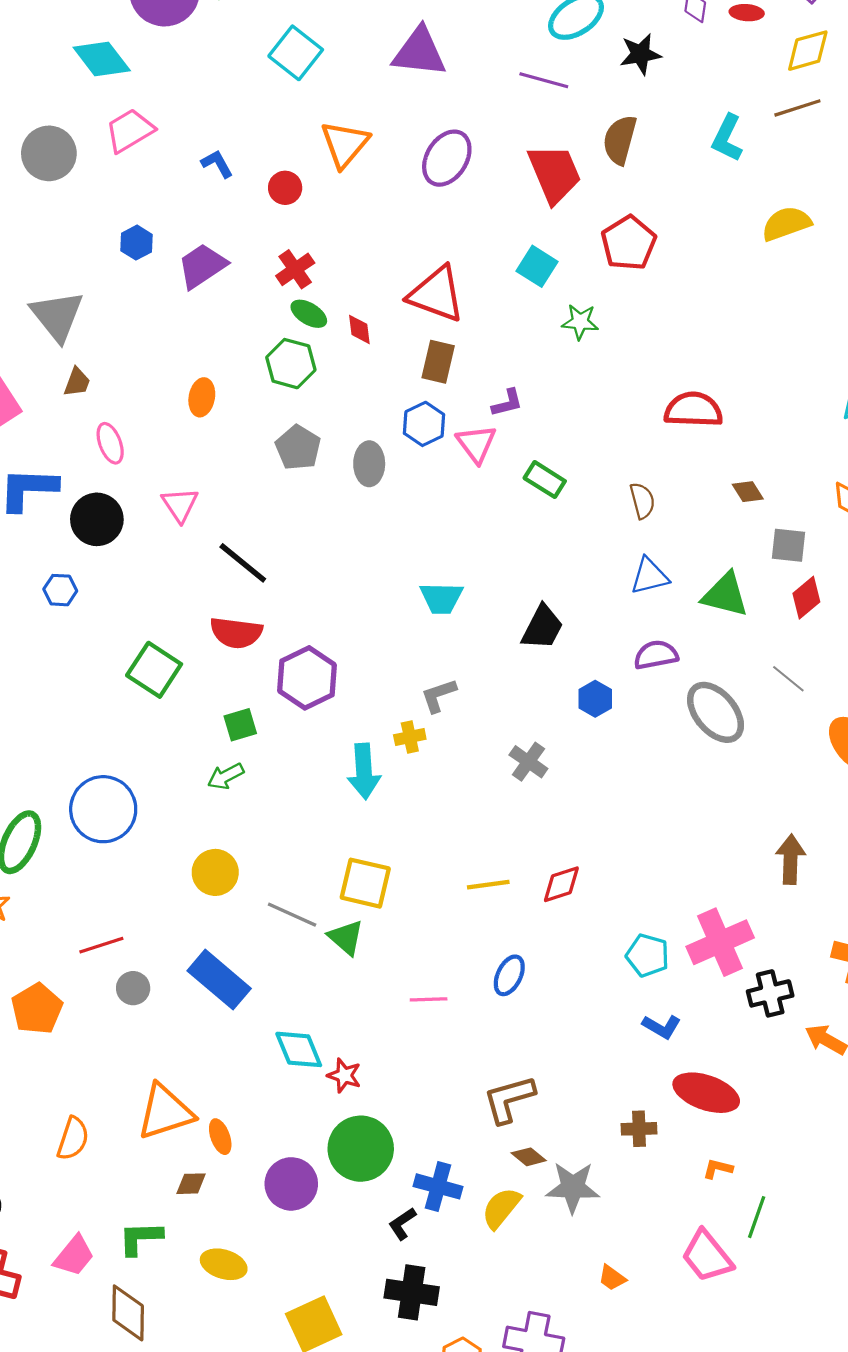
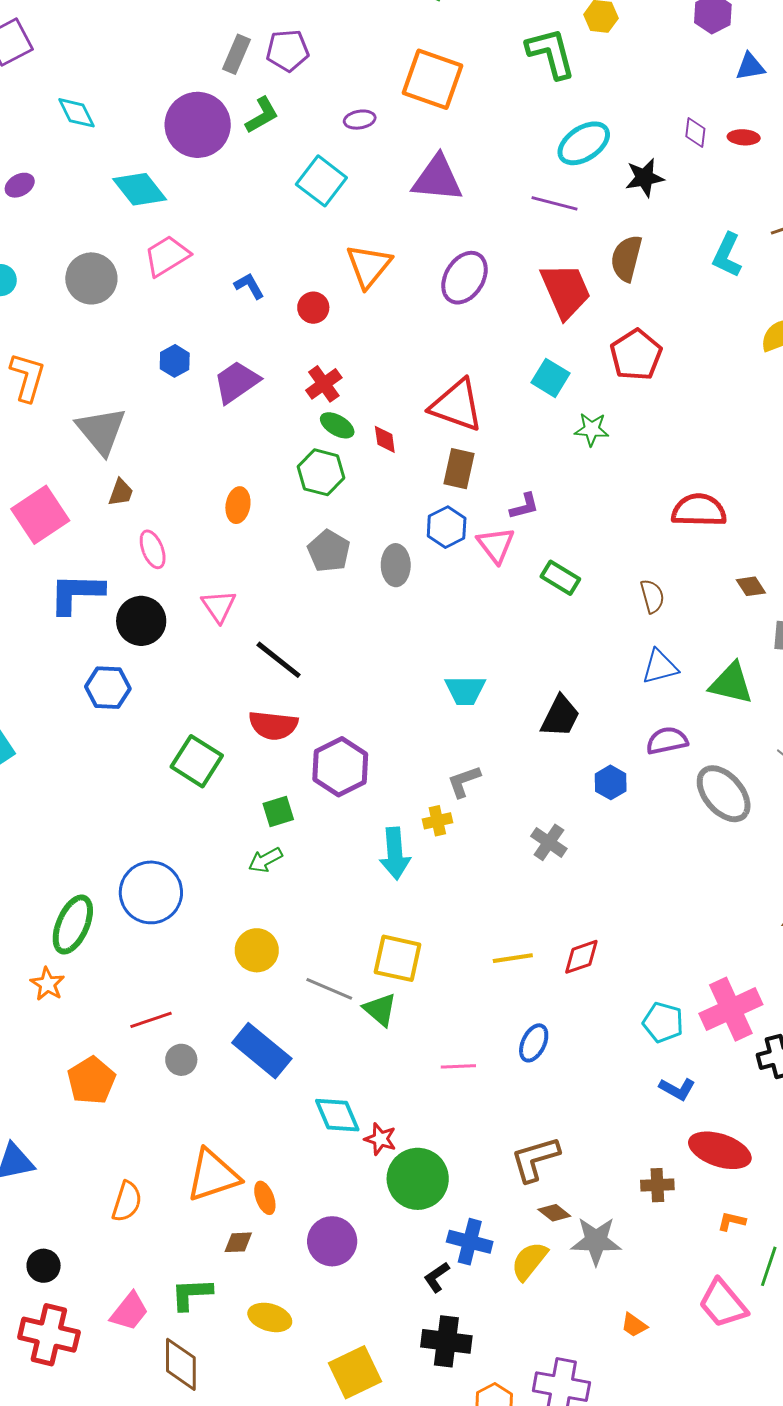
blue hexagon: (60, 590) -> (108, 688), size x1.4
green circle: (361, 1149) -> (418, 1179), moved

